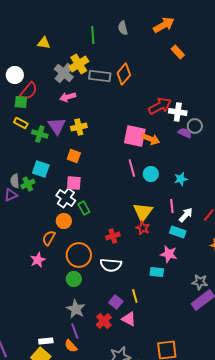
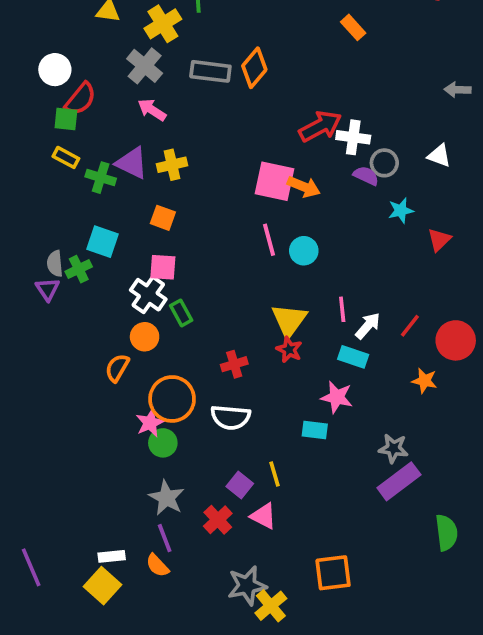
yellow cross: (79, 64) -> (163, 24), moved
pink arrow: (68, 97) -> (152, 110), turned 49
purple triangle: (57, 126) -> (132, 163), turned -30
cyan star: (181, 179) -> (401, 210), moved
purple triangle: (11, 195) -> (48, 289), turned -40
pink star: (38, 260) -> (150, 423), moved

